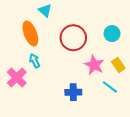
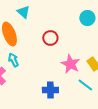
cyan circle: (112, 34) -> (87, 18), moved
red circle: (73, 38) -> (50, 38), size x0.6

